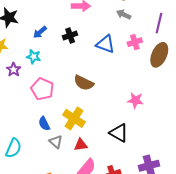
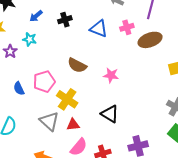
brown ellipse: (159, 55) -> (150, 40), turned 45
pink pentagon: (42, 89) -> (44, 82), moved, turned 30
pink star: (135, 100) -> (111, 75), moved
blue semicircle: (44, 124) -> (19, 89), moved
gray triangle: (56, 142) -> (49, 121), size x1.5

